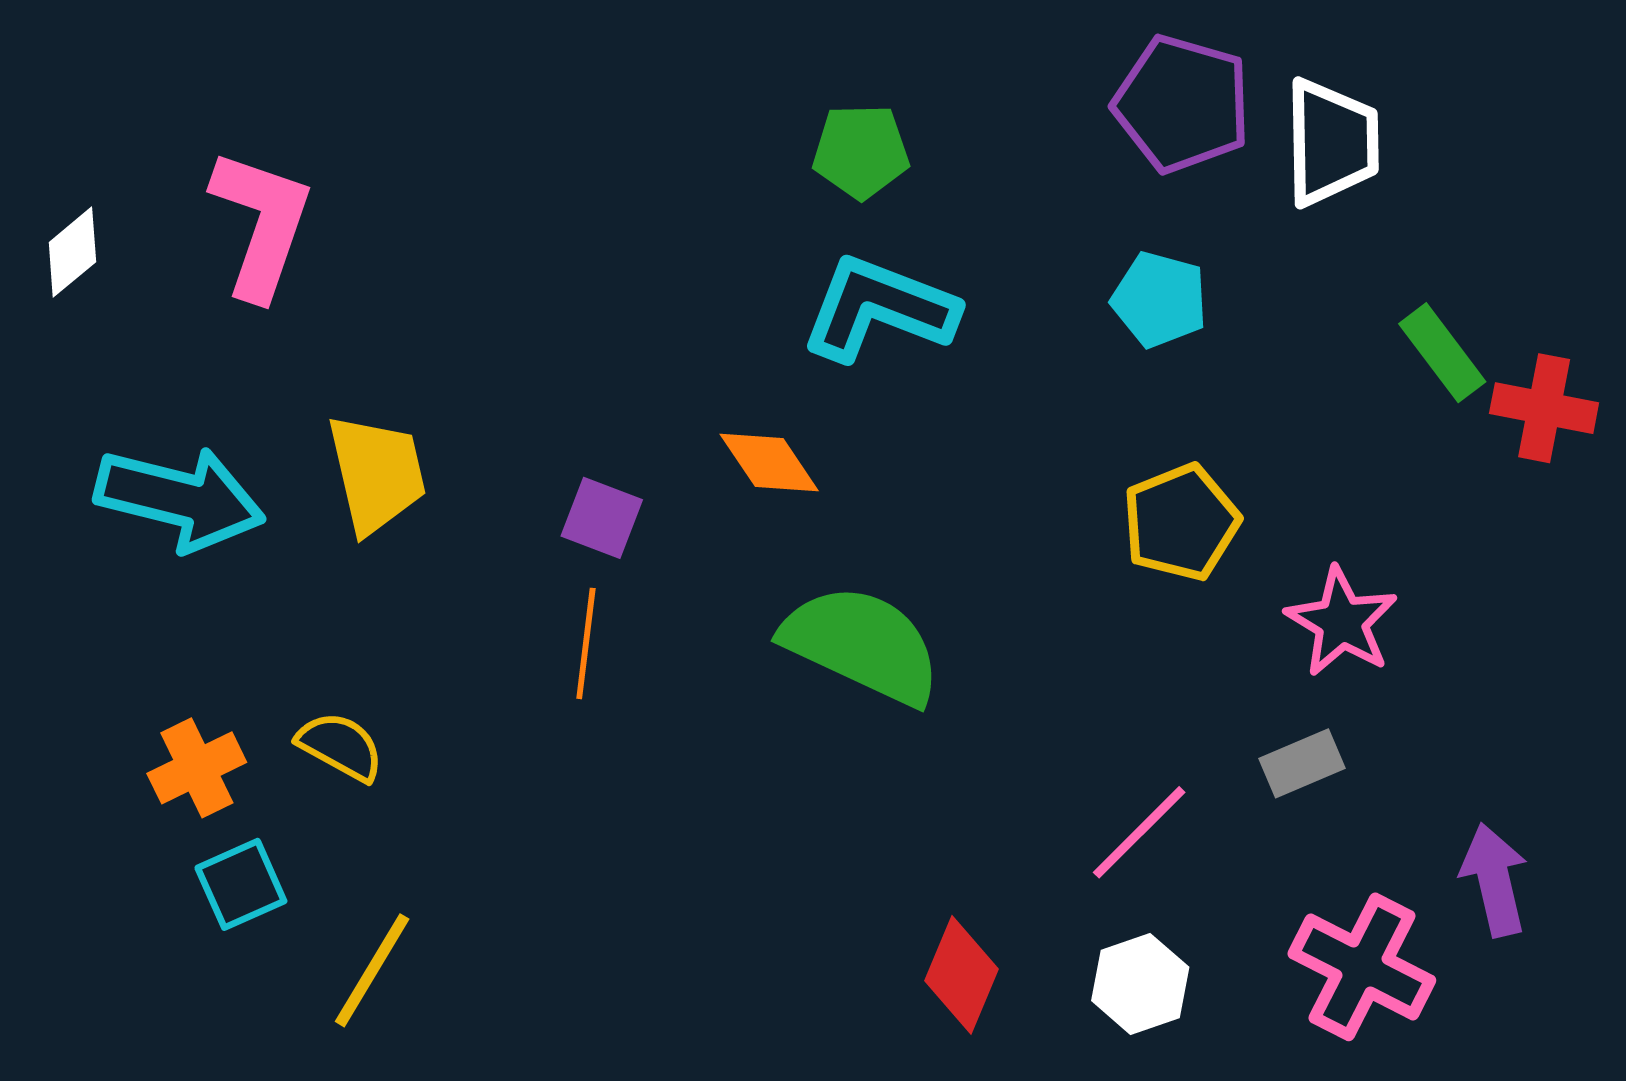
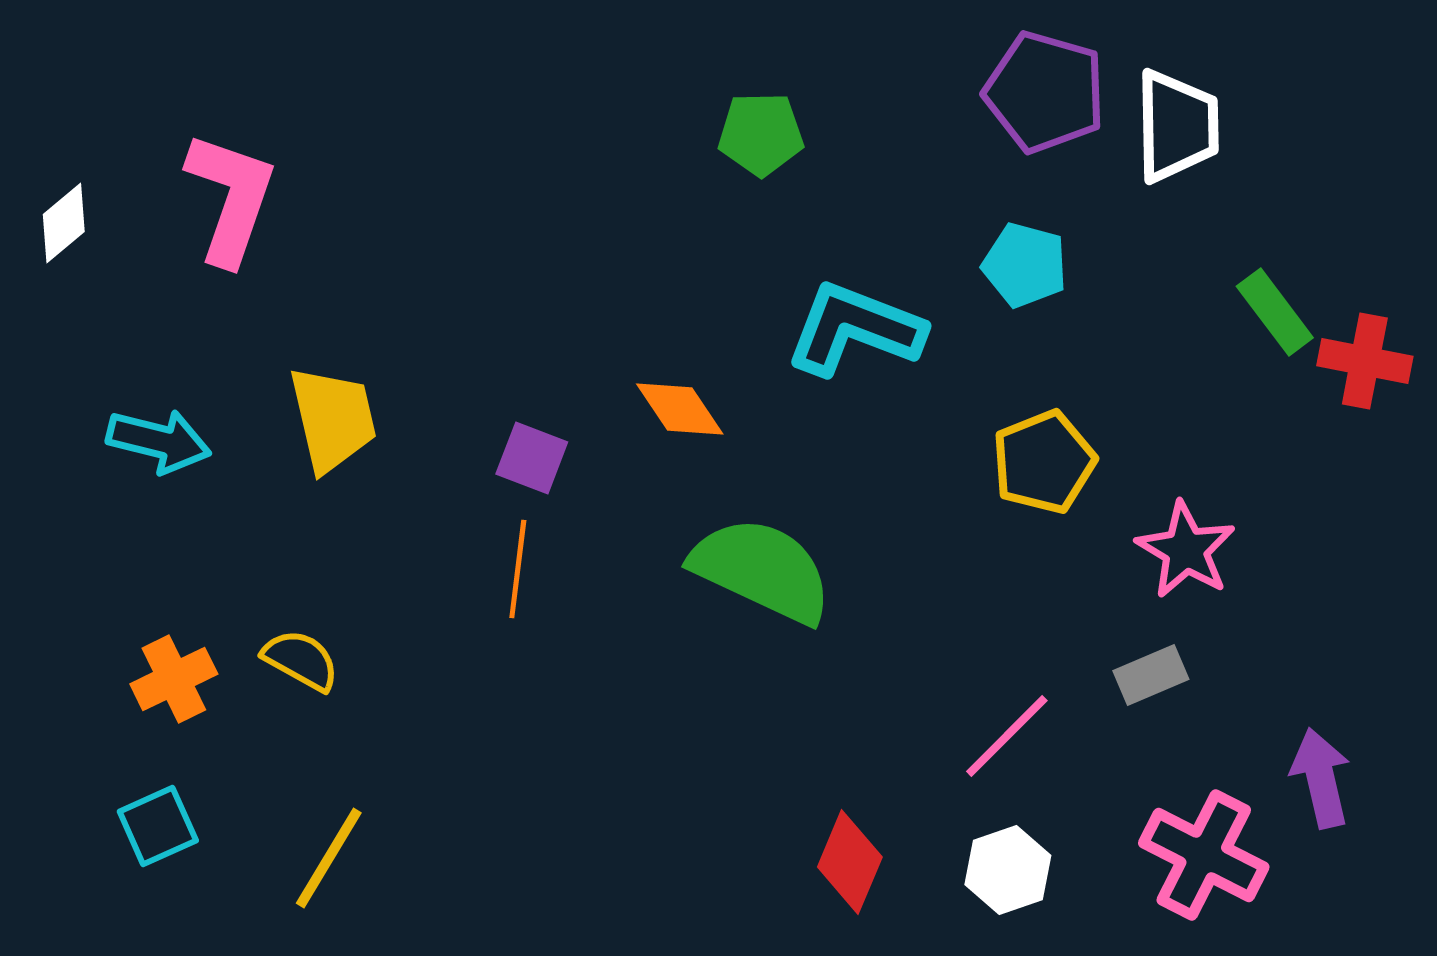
cyan L-shape: (879, 309) -> (855, 329), moved
cyan arrow: (180, 499) -> (159, 441), size x0.7
cyan square: (241, 884) -> (158, 826), moved

